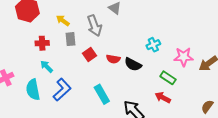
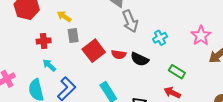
gray arrow: (94, 26) -> (130, 21), moved
red square: (90, 54) -> (94, 51), size x1.5
pink star: (184, 57) -> (201, 36), moved, turned -30

